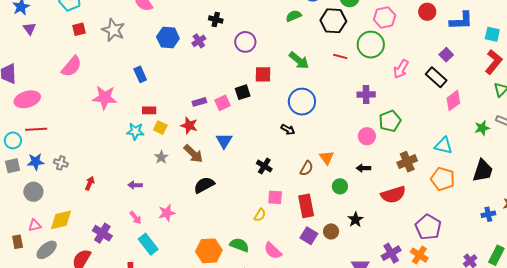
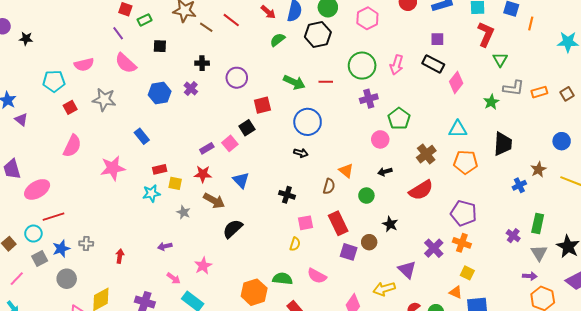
green circle: (371, 45) -> (362, 66), moved
purple square: (446, 55) -> (437, 39), turned -32
red line: (340, 56) -> (326, 82), moved

